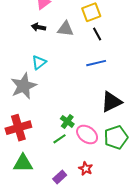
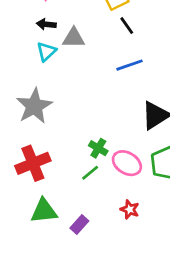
gray triangle: (65, 29) -> (74, 38), moved
cyan triangle: (39, 62) -> (46, 52), moved
purple rectangle: (60, 177) -> (79, 224), moved

